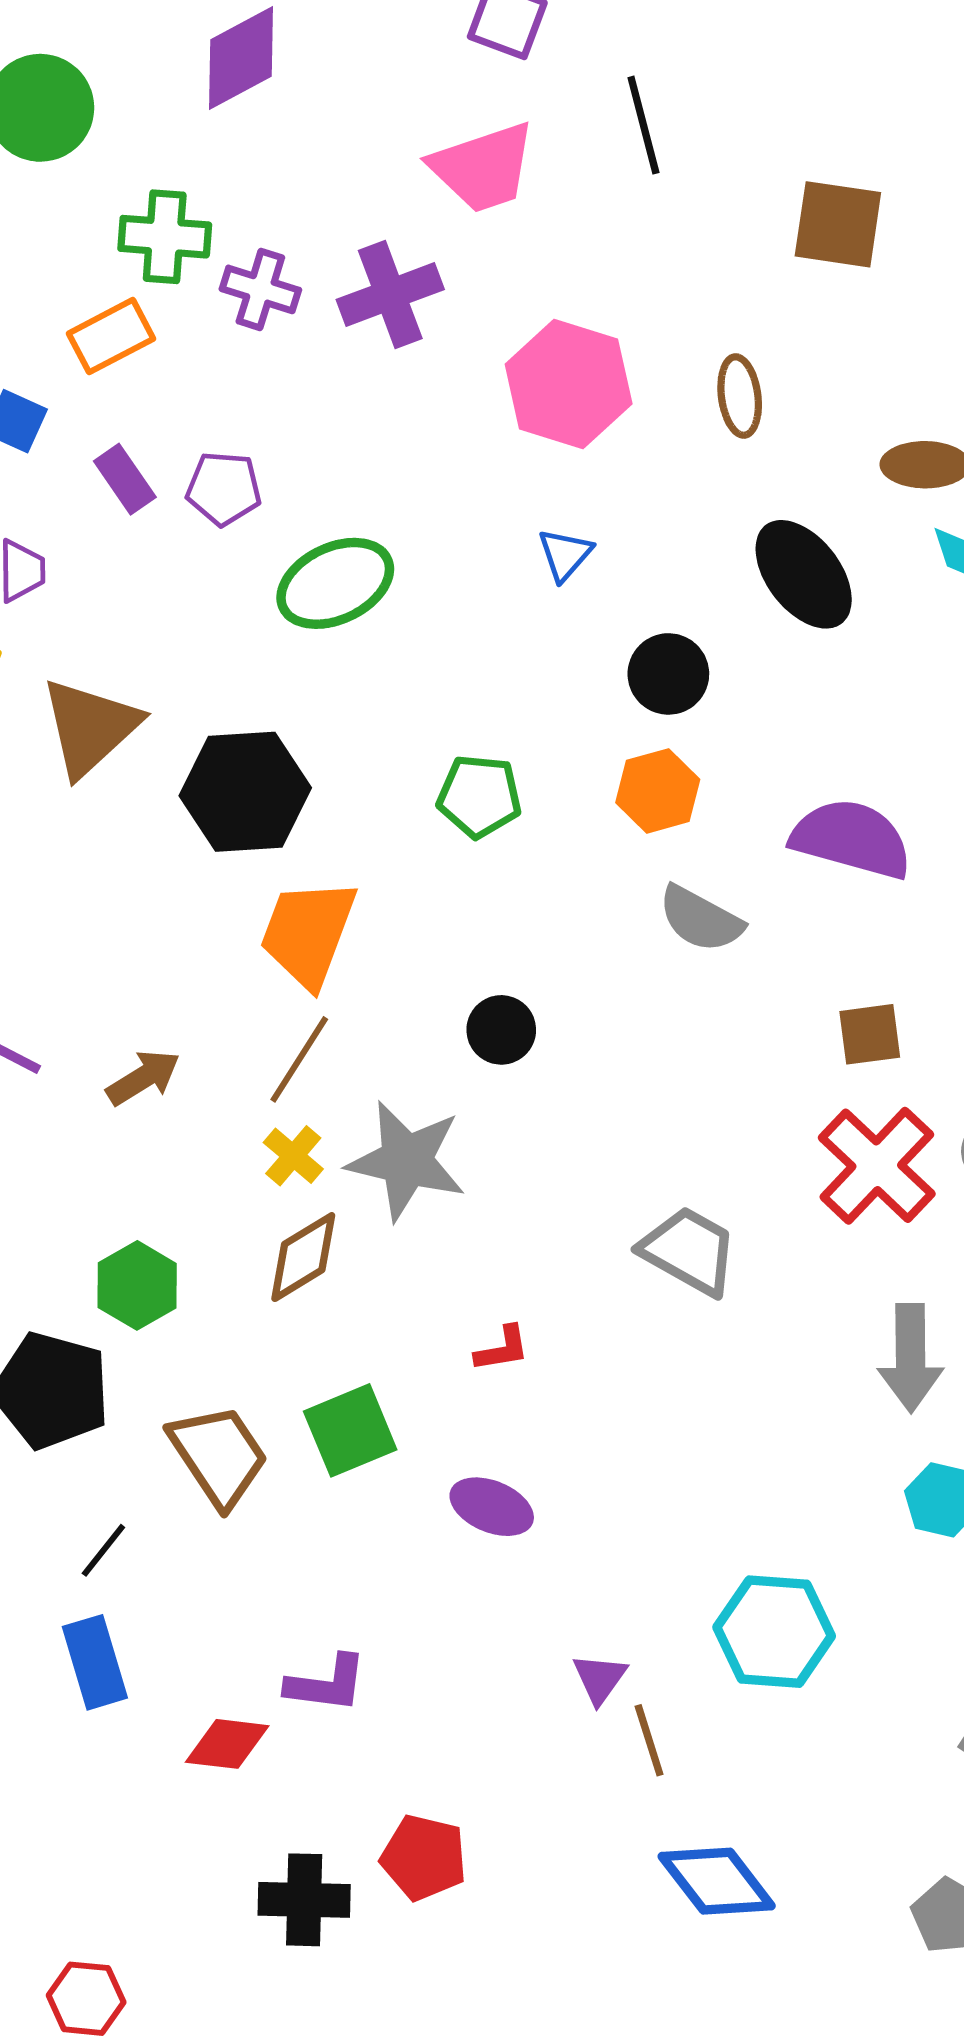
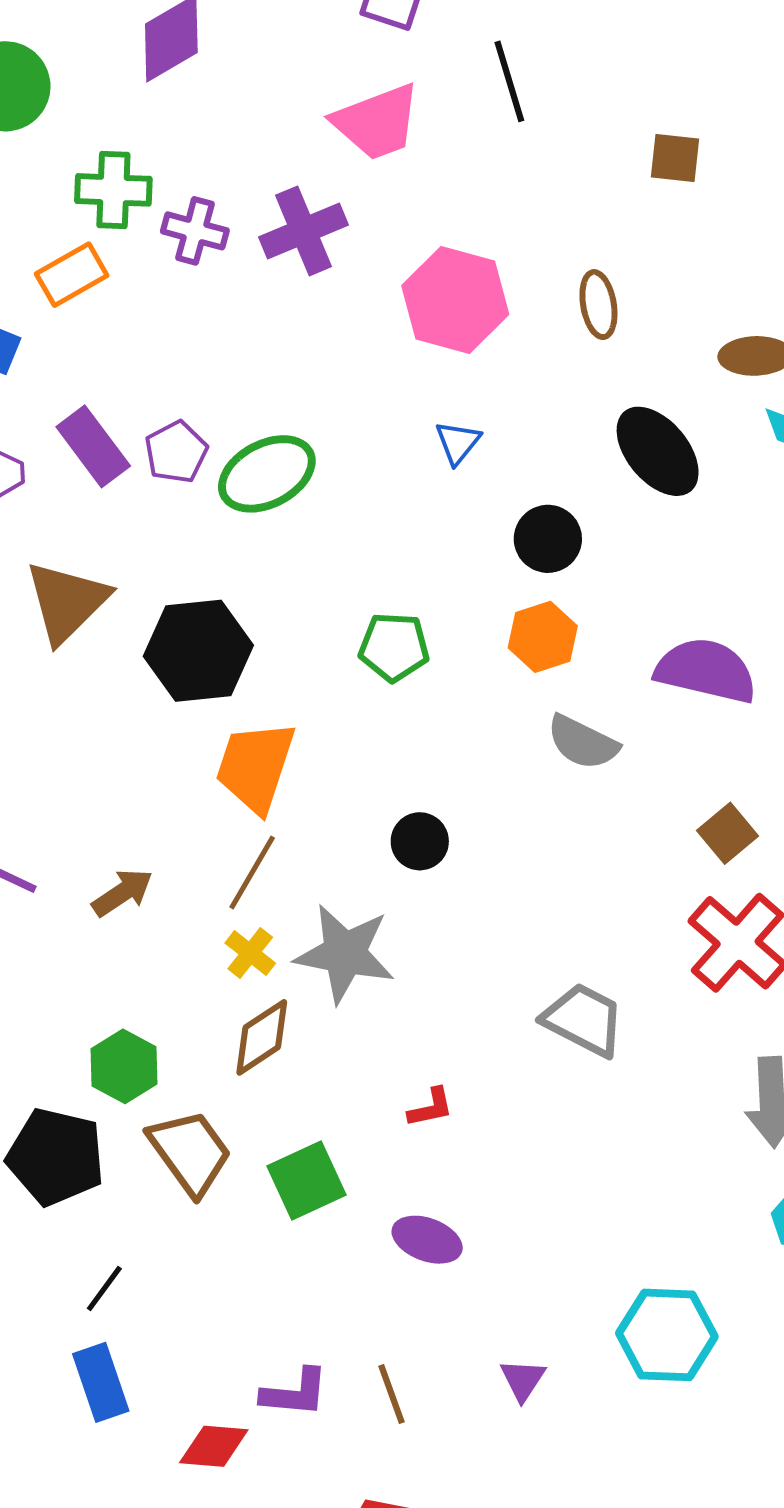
brown square: (838, 224) -> (675, 158), size x0.7
purple rectangle: (125, 479) -> (93, 446), moved, size x1.4
purple pentagon: (224, 488) -> (176, 452), moved, turned -30
brown square: (870, 1034) -> (728, 833), turned -30
brown trapezoid: (219, 1455) -> (190, 1152), moved
brown line: (649, 1740) -> (391, 1394), moved

